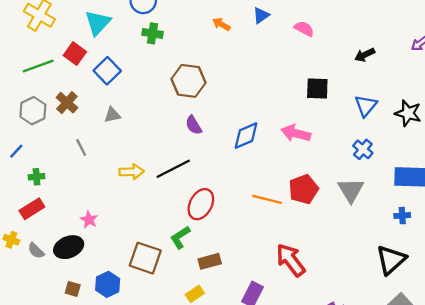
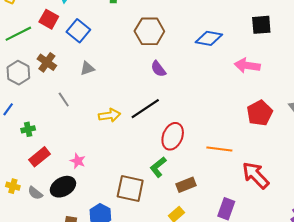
blue diamond: (246, 136) -> (209, 38), moved, turned 40
orange line: (267, 199) -> (219, 149), moved
red rectangle: (32, 209) -> (39, 157), moved

